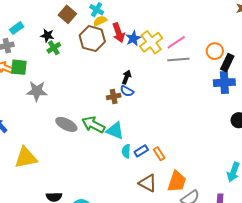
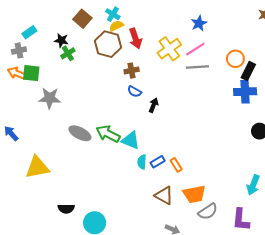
blue star: (133, 38) -> (199, 23), moved
black arrow: (127, 77) -> (154, 105), moved
blue semicircle: (127, 91) -> (134, 92), moved
brown cross: (114, 97) -> (132, 71), moved
orange trapezoid: (177, 181) -> (194, 194), turned 60

